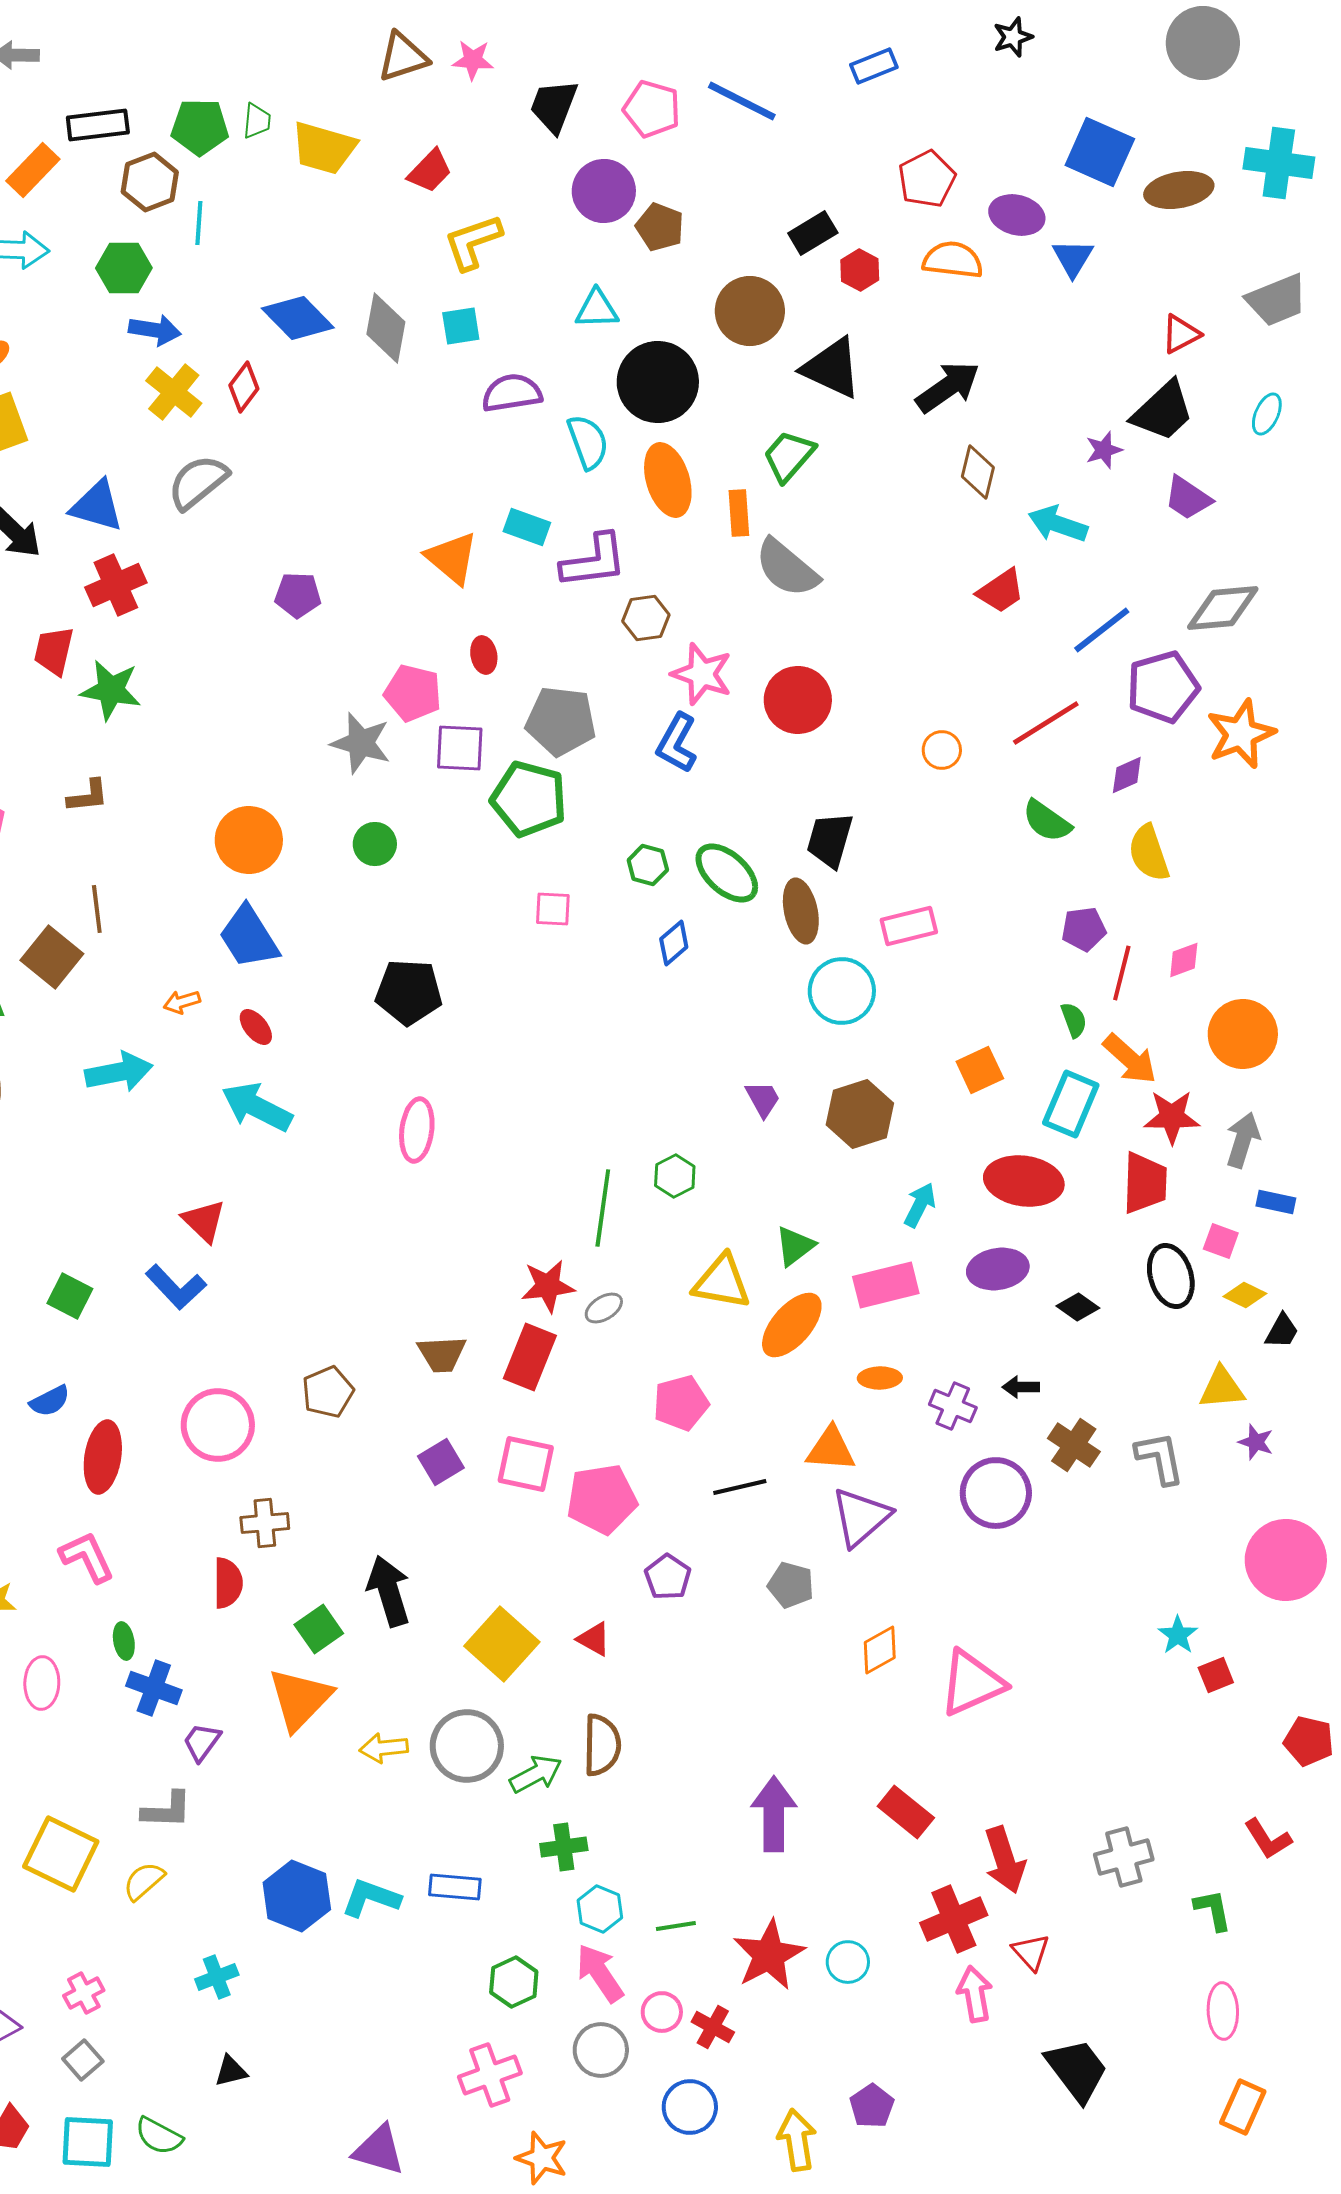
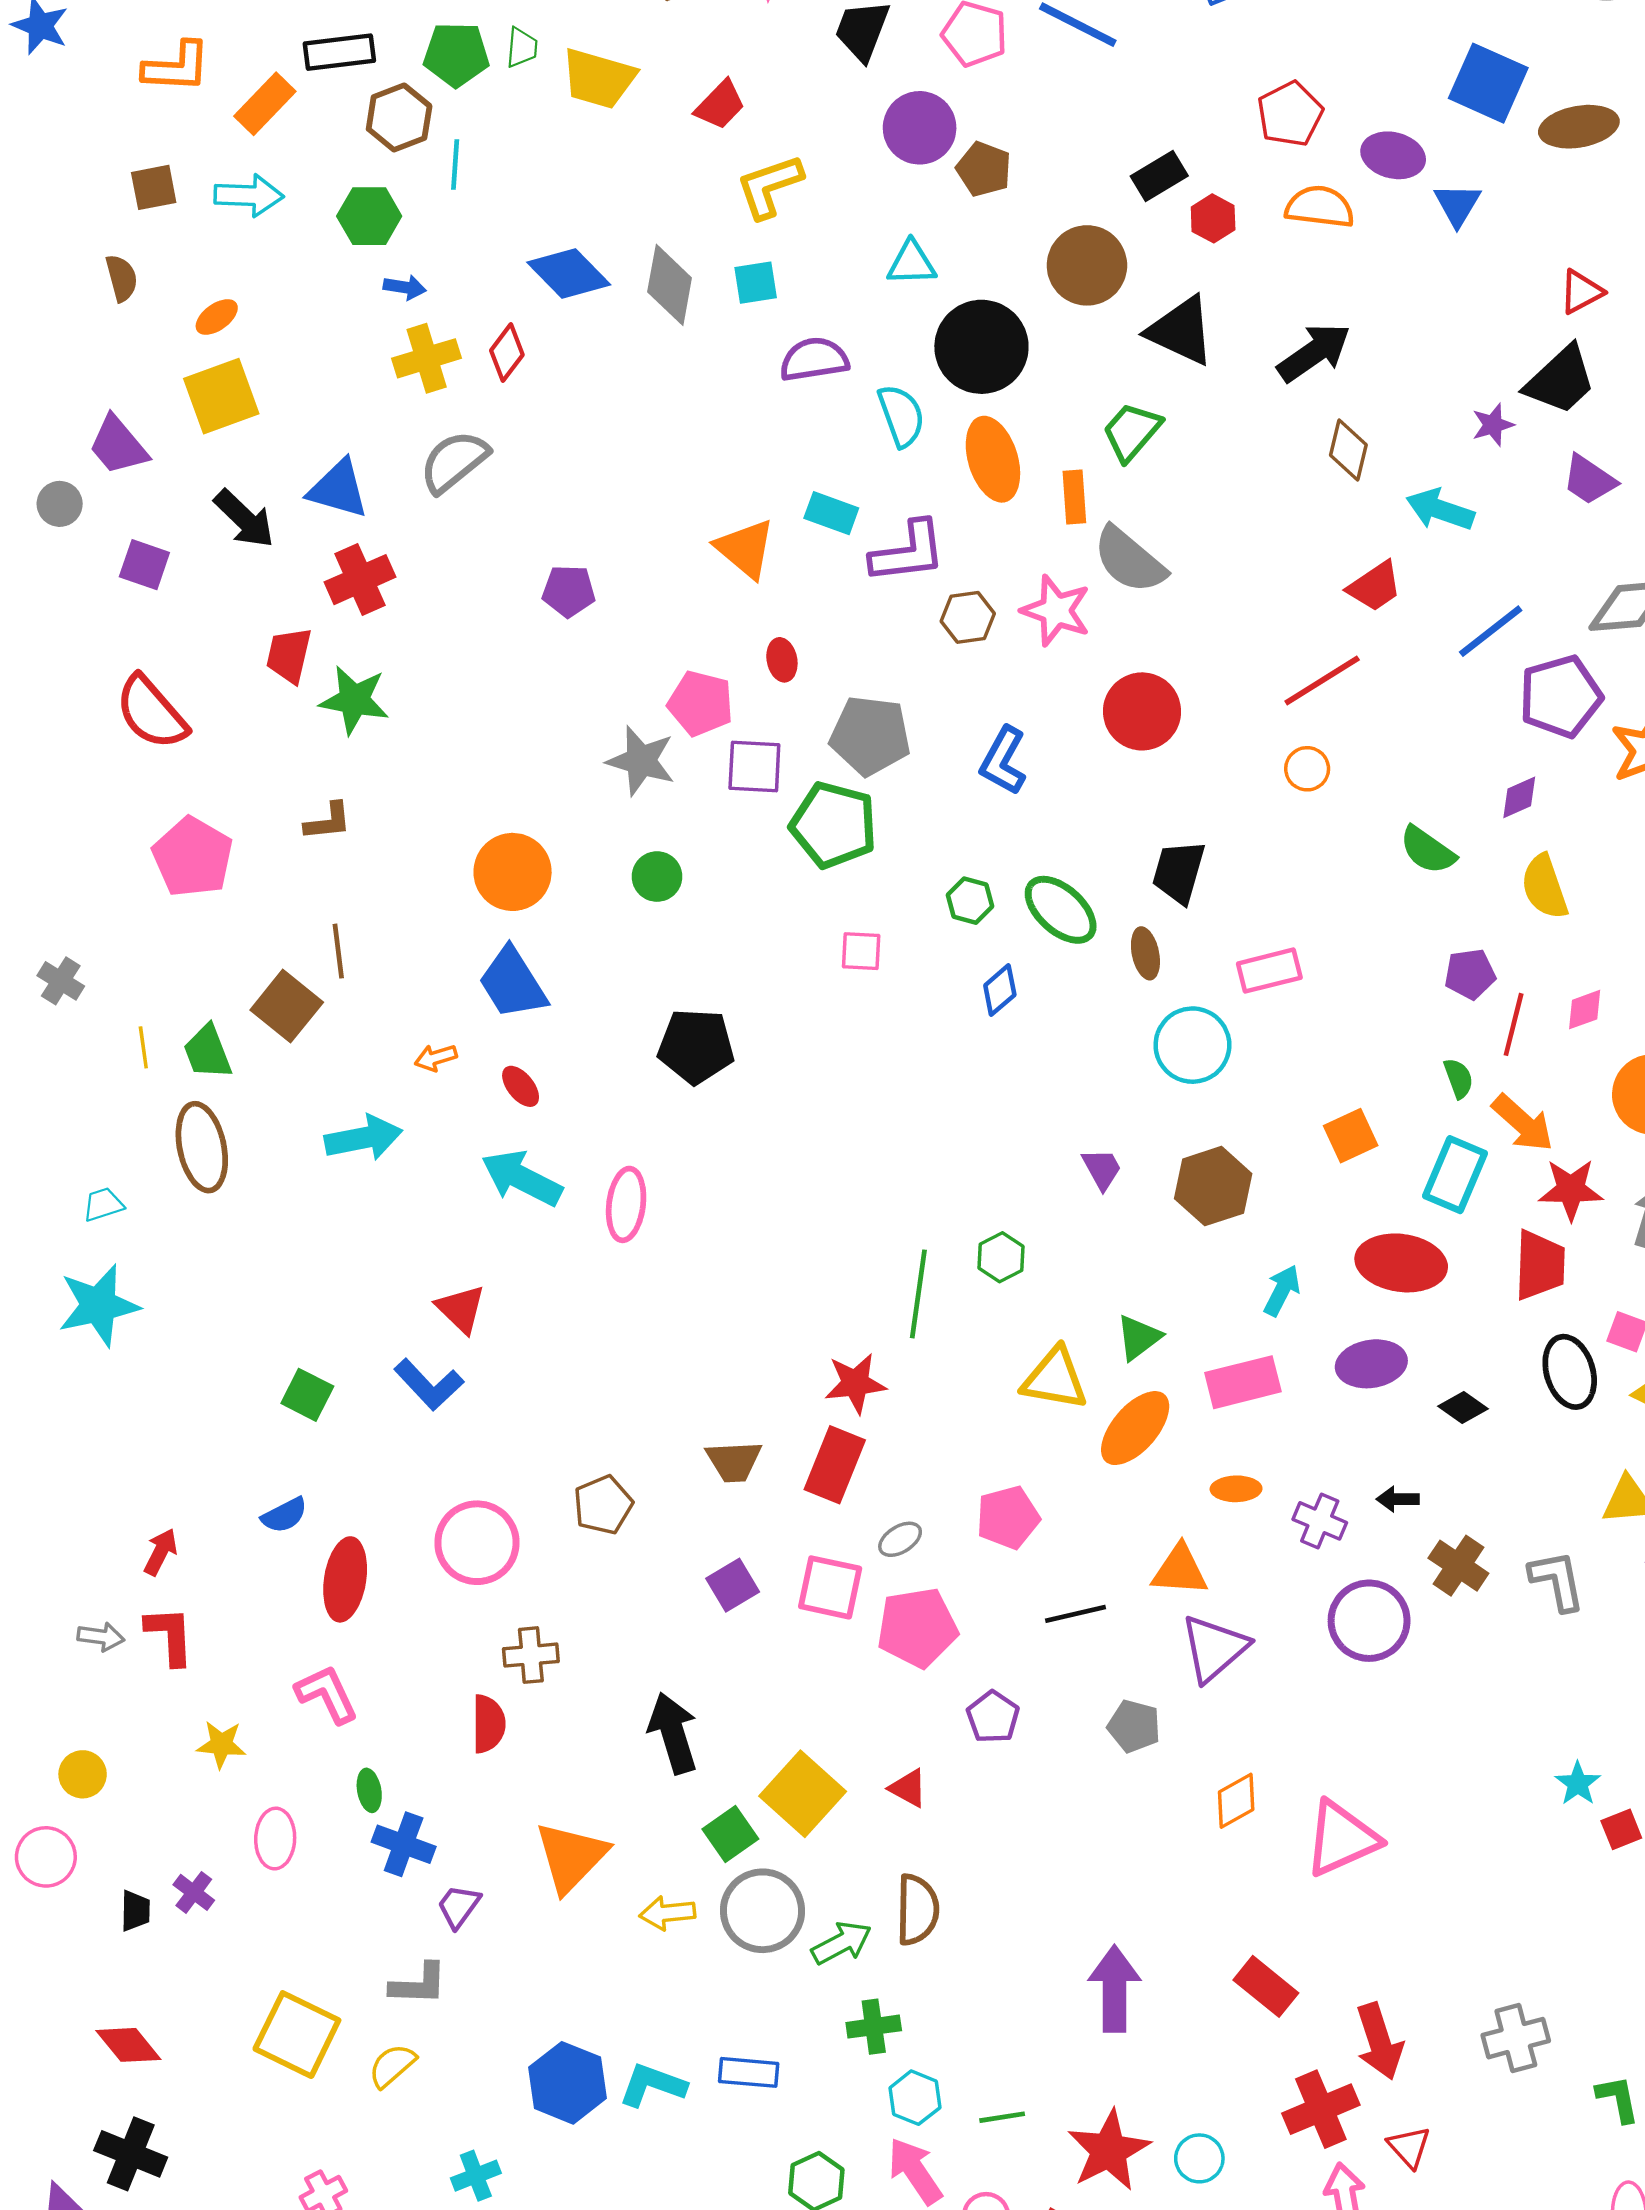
blue arrow: (155, 330) -> (405, 287), size x0.7
yellow cross: (174, 392) -> (427, 358), turned 34
pink star: (702, 674) -> (1056, 611), moved
red line: (1046, 723) -> (1322, 680), moved
brown ellipse: (801, 911) -> (1145, 953), size x0.7
pink ellipse: (417, 1130) -> (626, 1204), moved
gray ellipse: (604, 1308) -> (900, 1539), moved
green square: (319, 1629) -> (730, 1834), moved

